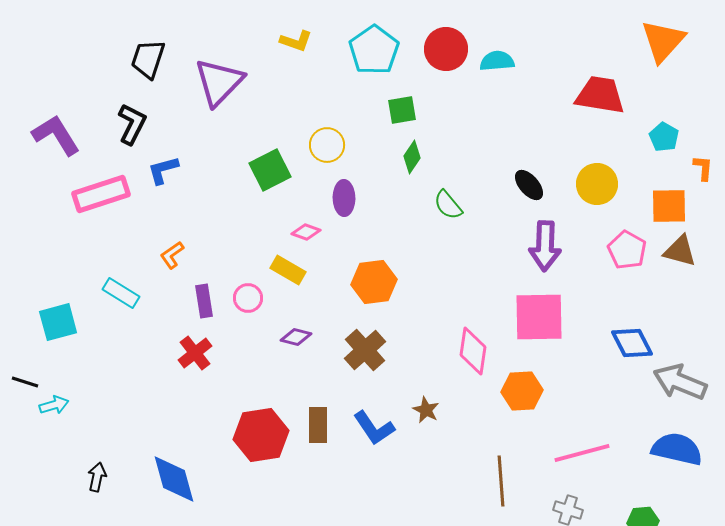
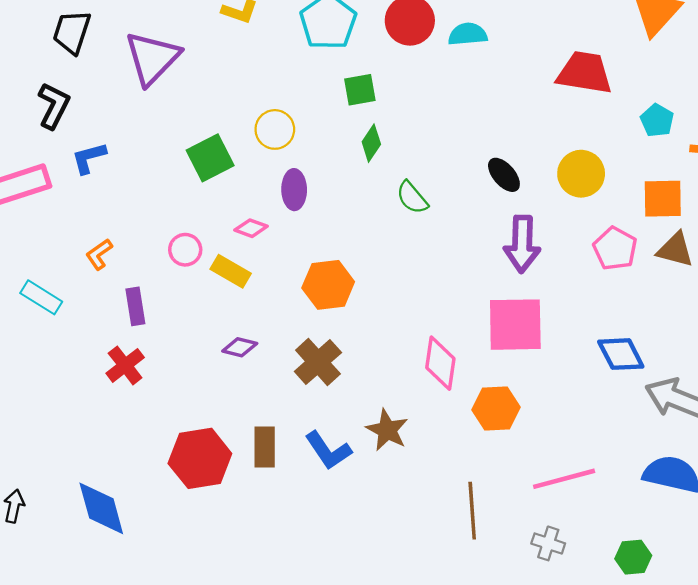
pink circle: (248, 298) -> (185, 250), moved
brown star: (426, 410) -> (387, 430), size x1.4

